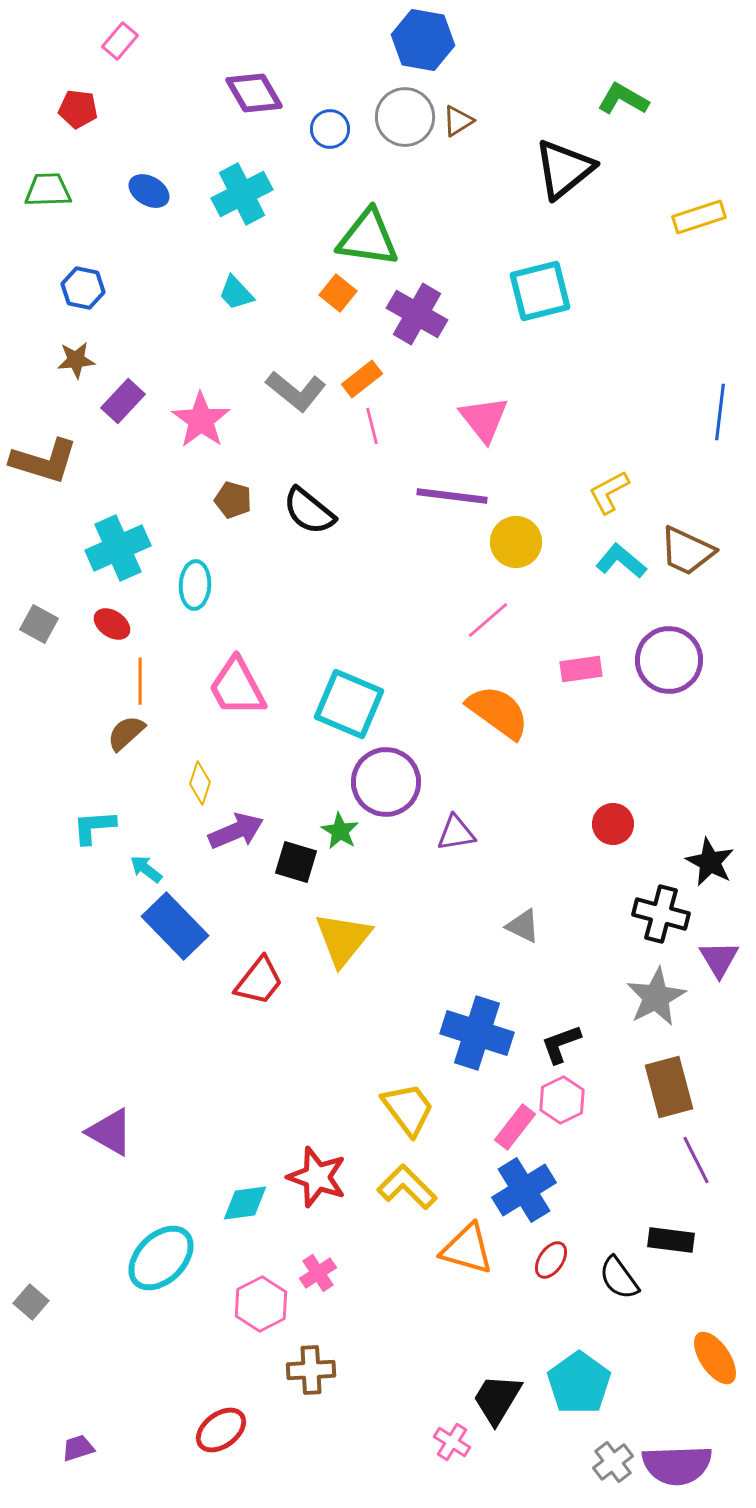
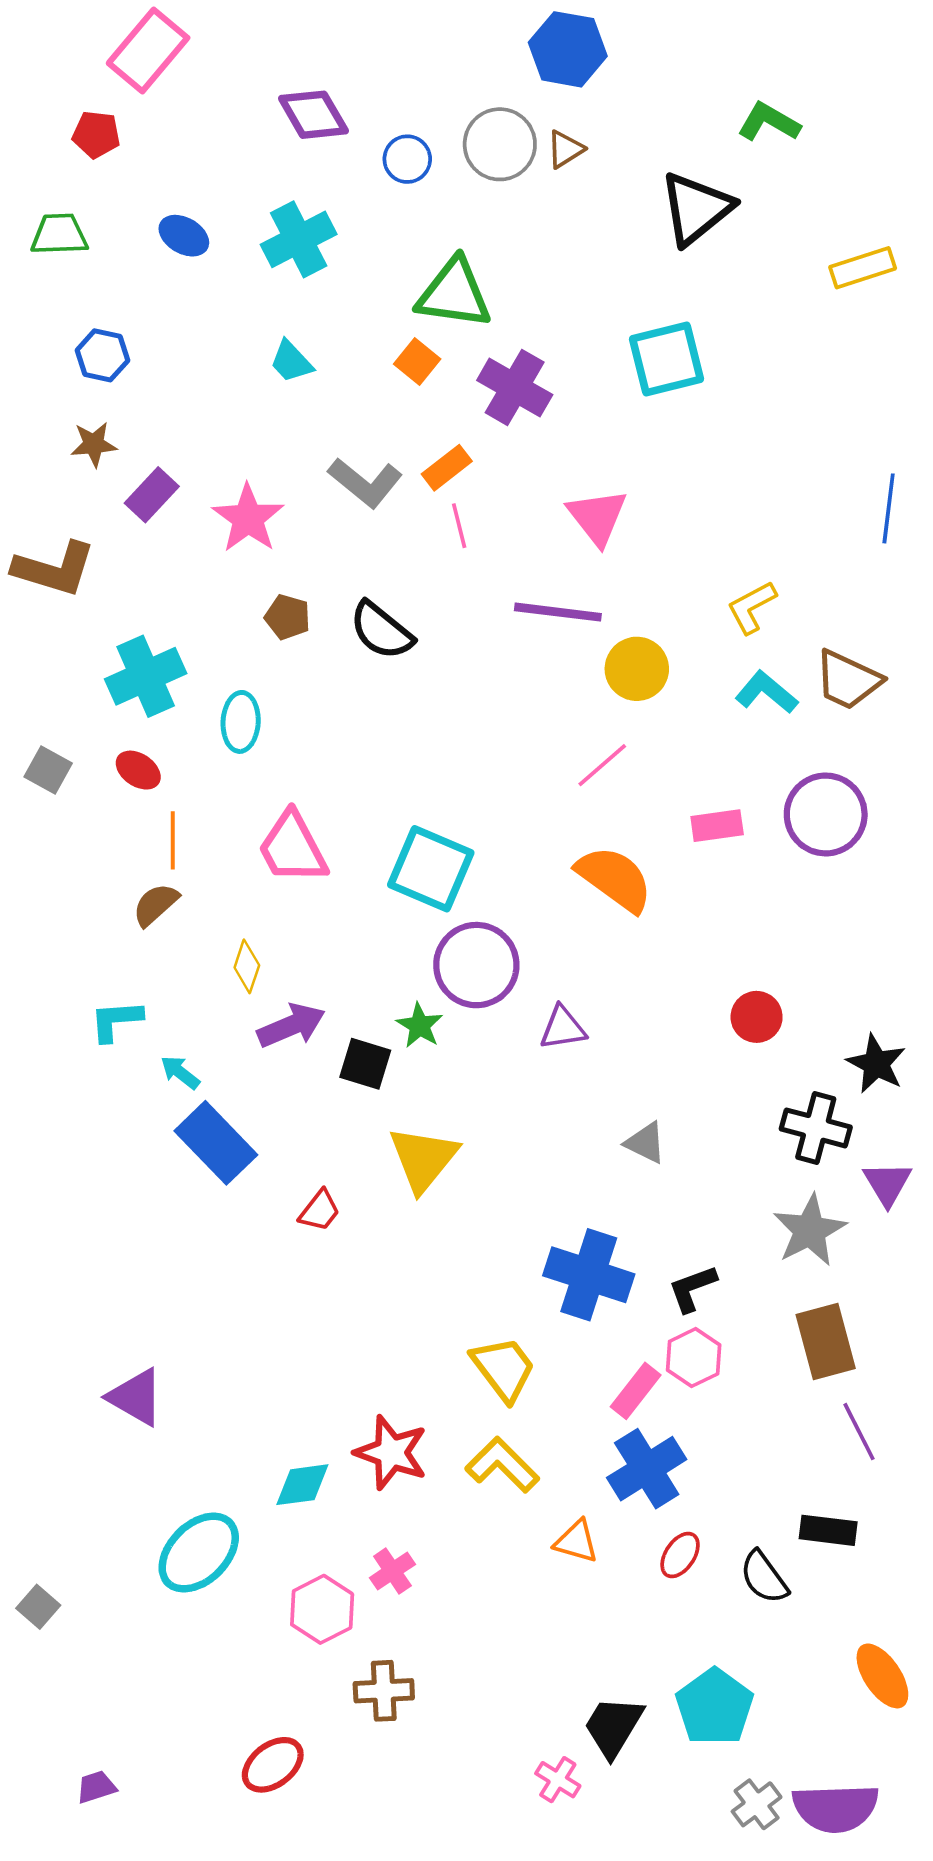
blue hexagon: (423, 40) -> (568, 49), moved
pink rectangle: (120, 41) -> (148, 51), size x1.8
red trapezoid: (259, 981) -> (320, 1211), size x0.7
orange triangle: (467, 1249) -> (576, 1541), size x0.7

